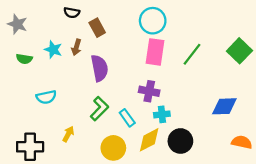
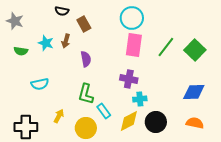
green square: (239, 51) -> (195, 50), moved
purple semicircle: (99, 68) -> (86, 59), size x0.7
green L-shape: (99, 109) -> (86, 94), turned 150
cyan rectangle: (127, 118) -> (104, 111), moved
orange semicircle: (242, 142) -> (195, 123), moved
yellow circle: (113, 148) -> (86, 128), moved

